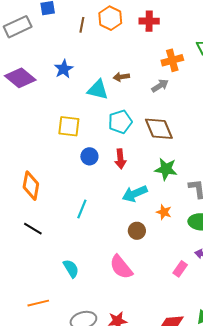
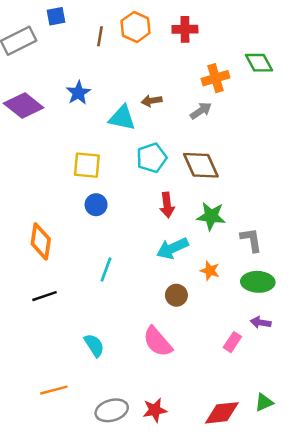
blue circle: (89, 156) -> (96, 205), moved
red arrow: (120, 159) -> (167, 205), moved
black line: (33, 229) -> (45, 296), turned -48

